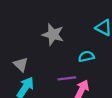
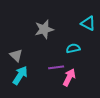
gray star: (53, 35) -> (44, 29), turned -30

